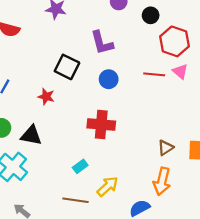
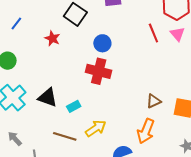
red line: (154, 74) -> (153, 33), turned 54
blue circle: (109, 79) -> (102, 43), moved
black triangle: (31, 135) -> (48, 97), moved

